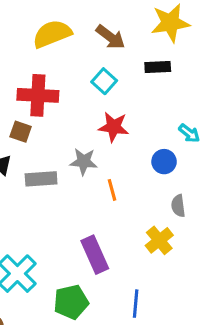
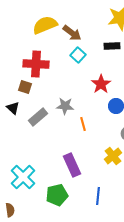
brown arrow: (110, 37) -> (72, 33), moved
red star: (114, 127) -> (101, 84), moved, turned 30
gray rectangle: (41, 179) -> (38, 117), turned -36

